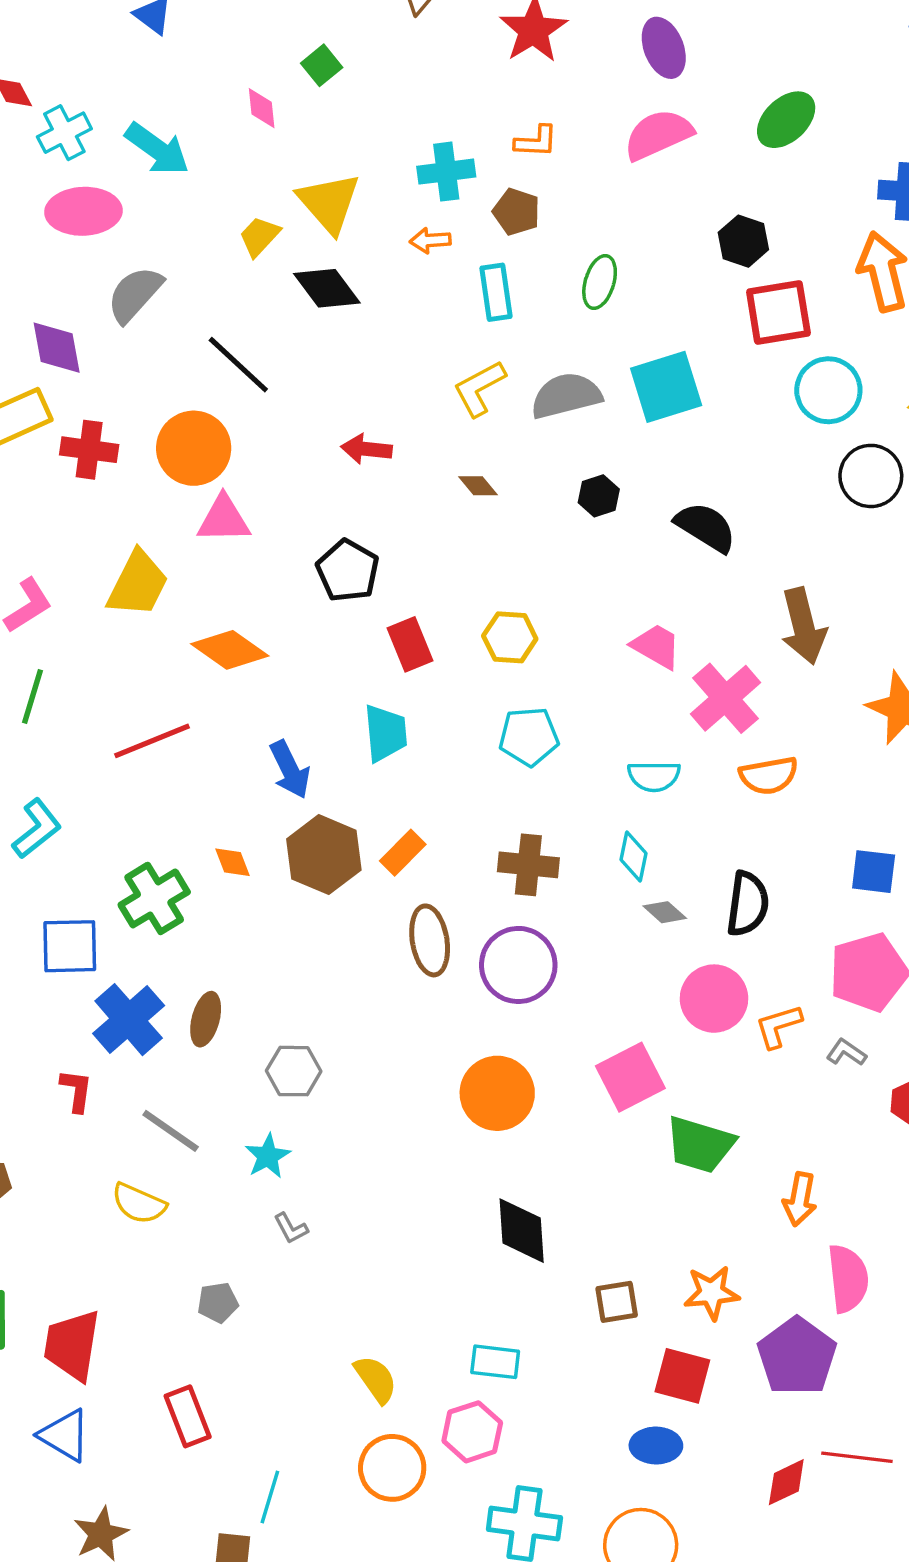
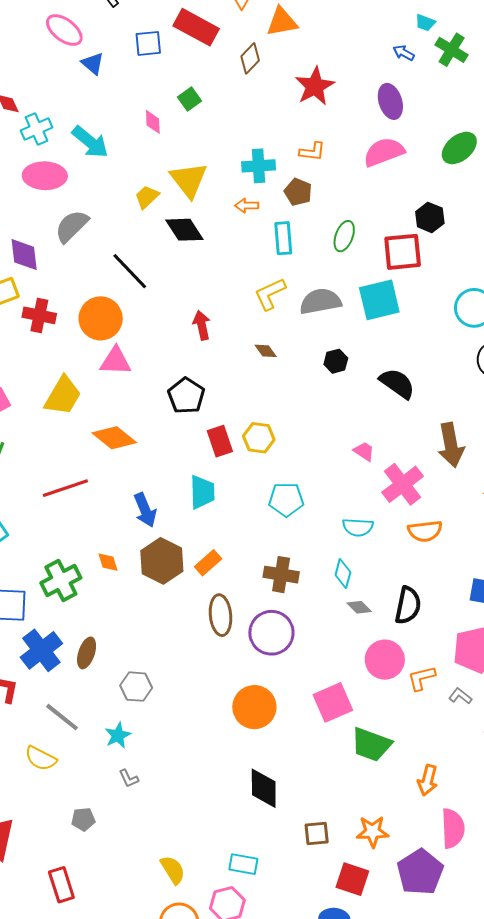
red square: (778, 312) -> (403, 252), moved
red arrow: (366, 449) -> (202, 325), turned 68
yellow hexagon: (510, 637) -> (259, 438), moved
pink trapezoid: (656, 646) -> (364, 451), size x0.7

